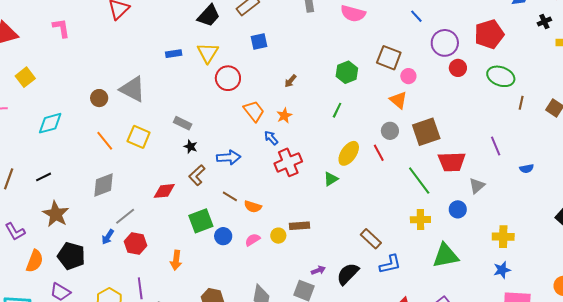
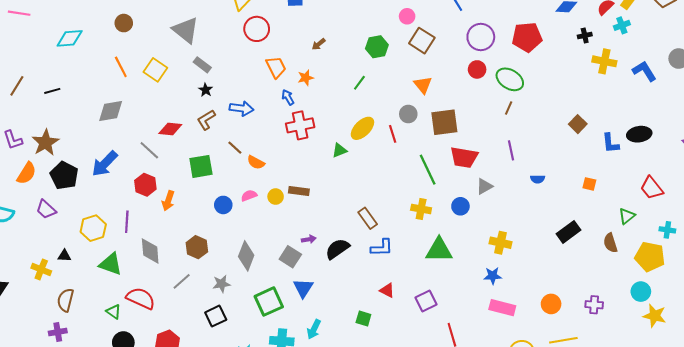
red circle: (458, 68) -> (477, 69), moved
pink circle: (408, 76) -> (407, 16), moved
green ellipse: (501, 76) -> (510, 79), moved
gray triangle: (133, 89) -> (186, 30), moved
brown line: (521, 103) -> (509, 108), moved
brown star: (56, 214) -> (45, 143), moved
gray line: (125, 216) -> (149, 150), moved, turned 70
blue circle: (223, 236) -> (223, 205), moved
blue arrow: (108, 237) -> (105, 164), size x1.8
red hexagon: (135, 244) -> (145, 185), moved

